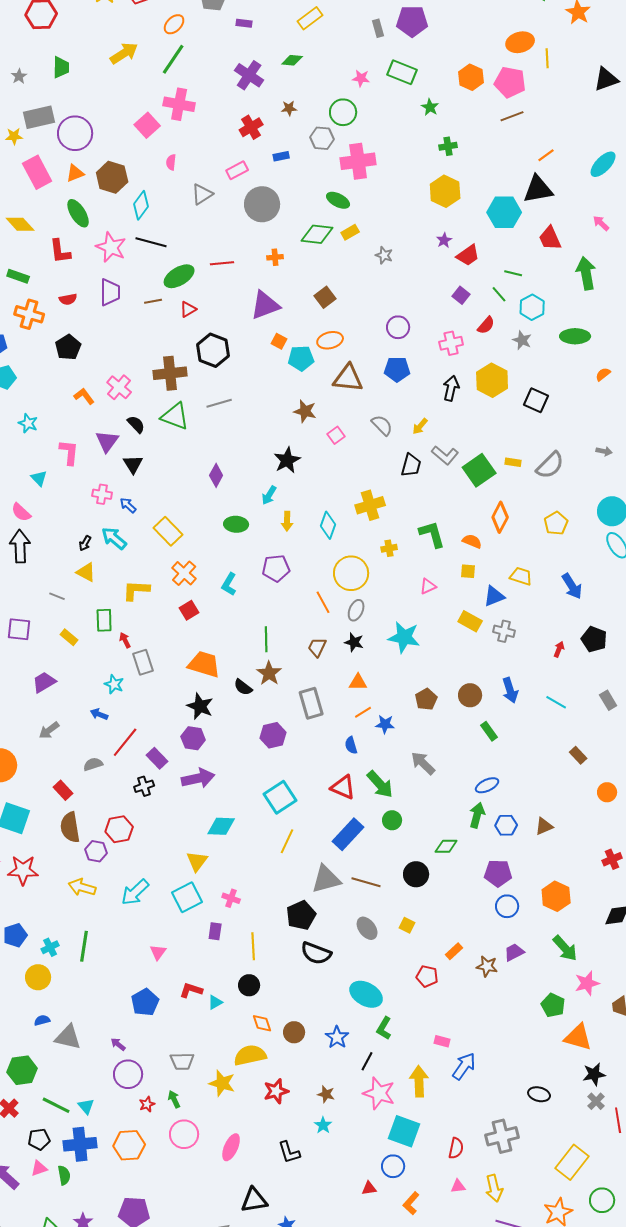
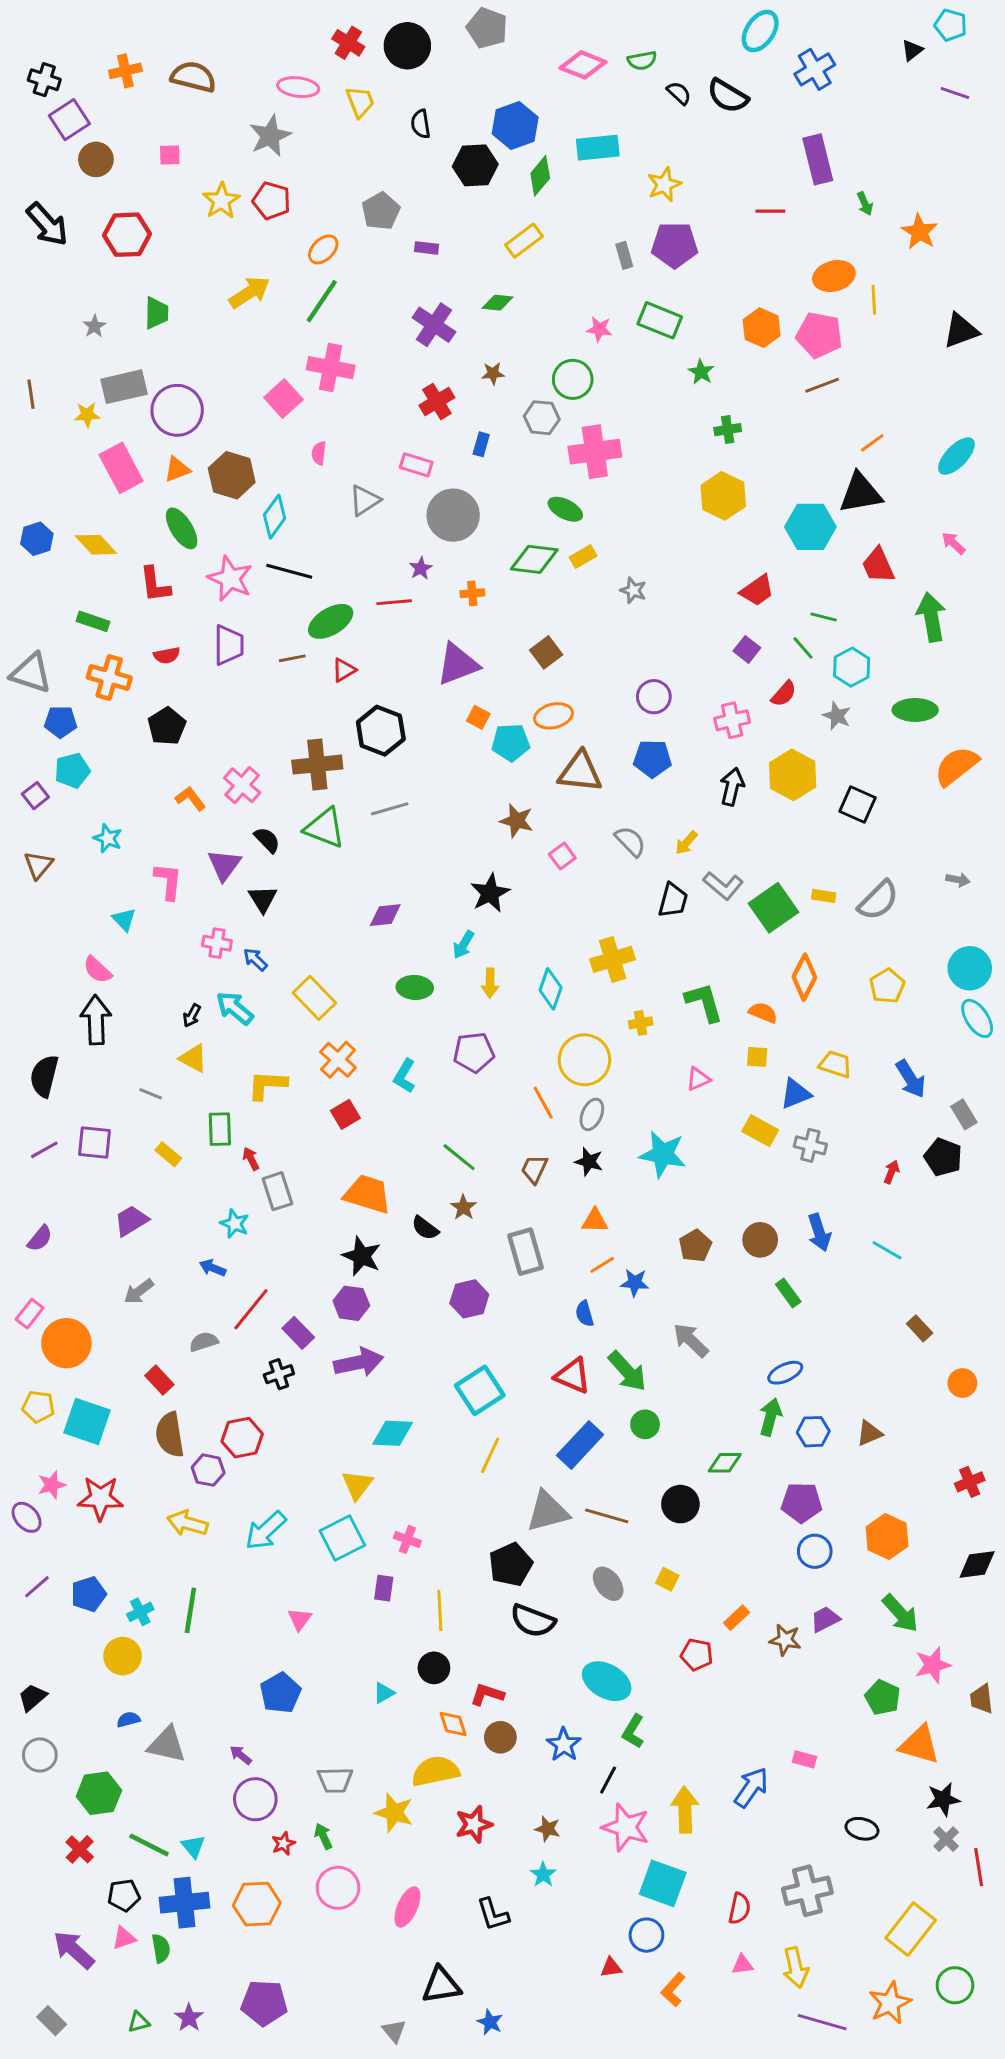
blue rectangle: (281, 156) -> (481, 444), turned -63
pink rectangle: (237, 170) -> (416, 465), turned 45
purple star: (444, 240) -> (421, 568), moved
orange semicircle: (603, 374) -> (956, 766), size x2.0
purple diamond: (216, 475) -> (385, 915), turned 55
green line: (266, 639) -> (459, 1157), turned -50
brown star: (269, 673) -> (463, 1207), size x0.7
gray rectangle: (608, 700) -> (964, 1114), moved
red L-shape: (191, 990) -> (487, 1694), moved
pink rectangle: (442, 1041) -> (804, 1759), moved

